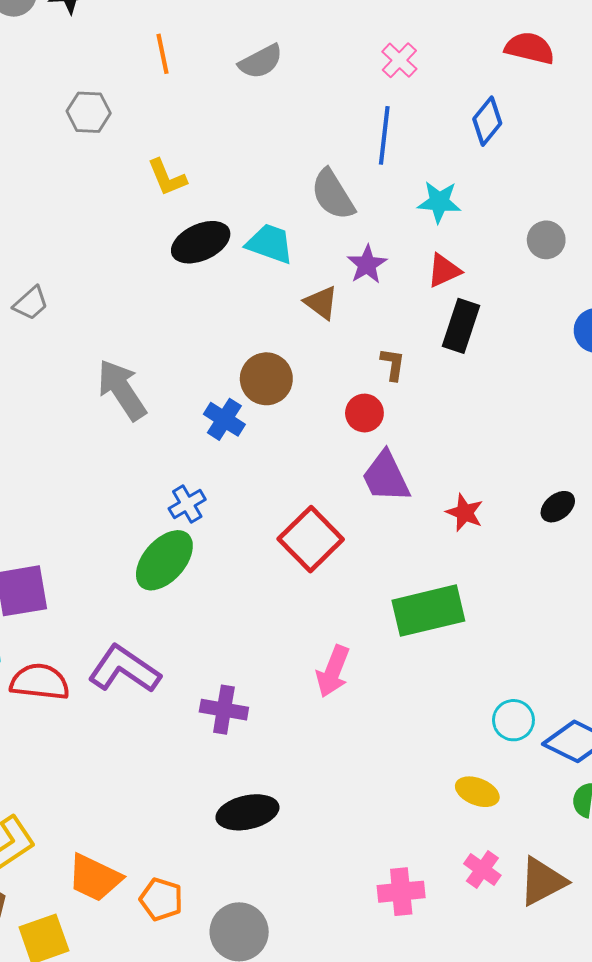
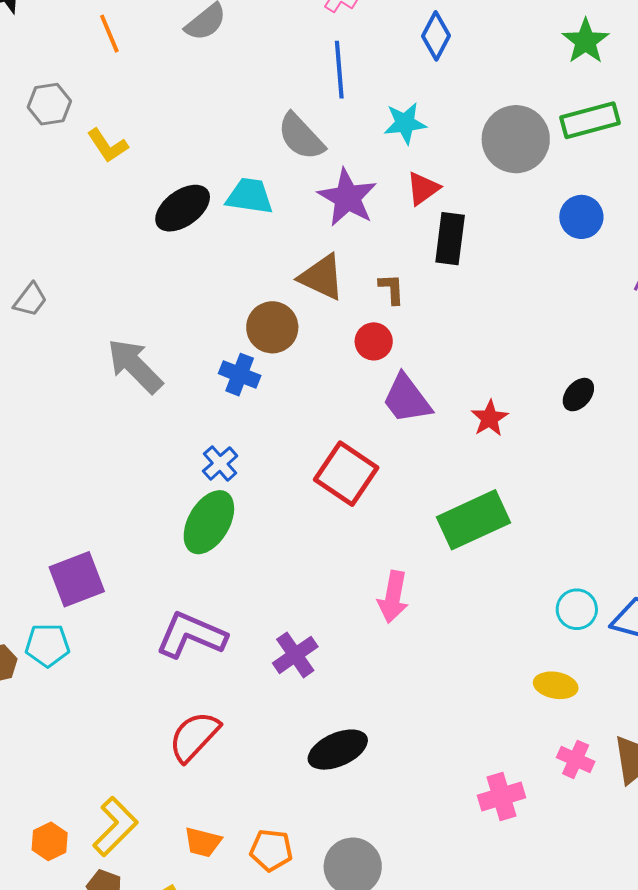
yellow L-shape: (167, 177) -> (108, 146), moved
gray circle: (546, 240) -> (516, 139), size x1.8
purple star: (367, 264) -> (347, 198), size x1.5
brown triangle: (321, 303) -> (322, 277), moved, size x1.4
red star: (465, 513) -> (490, 418), turned 30
red semicircle: (40, 682) -> (194, 736), moved, turned -42
purple cross: (224, 710) -> (295, 655), turned -33
orange trapezoid: (95, 878) -> (203, 842), size x0.7

